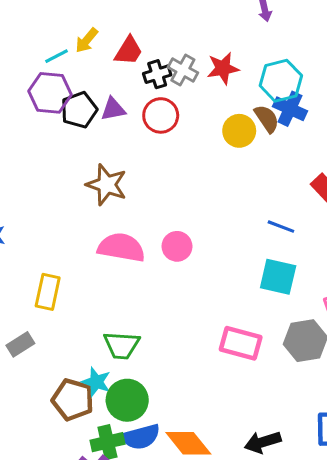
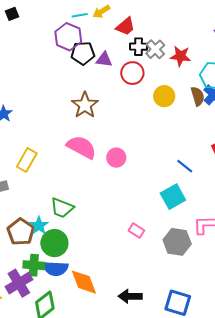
yellow circle: (239, 131) -> (164, 96), moved
cyan square: (278, 277) -> (173, 197), turned 30
pink rectangle: (241, 343) -> (136, 230), size x0.6

